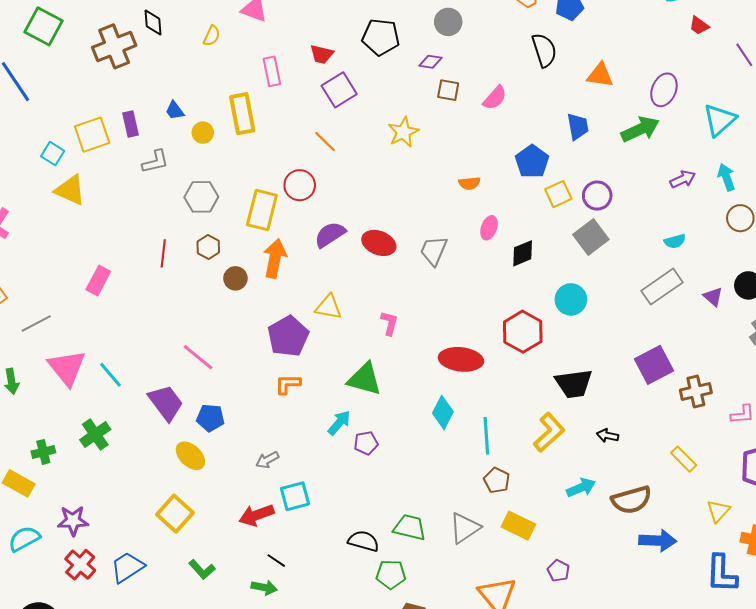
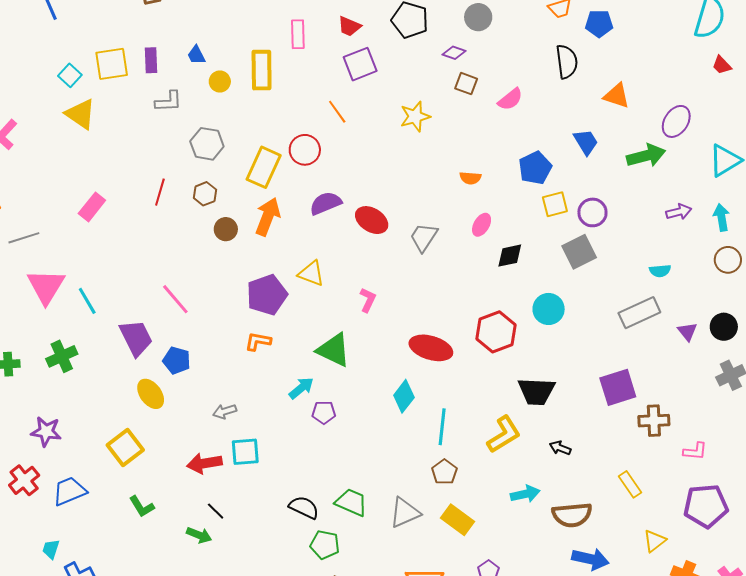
blue trapezoid: (578, 127) -> (586, 142), turned -32
purple star: (73, 521) -> (46, 432), moved

